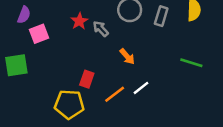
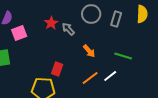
green line: (191, 63) -> (123, 56), moved
white line: (141, 88) -> (110, 76), moved
orange line: (115, 94) -> (90, 78), moved

